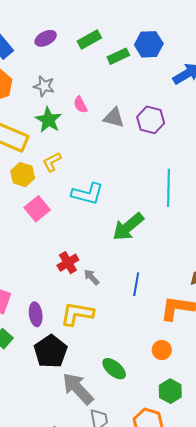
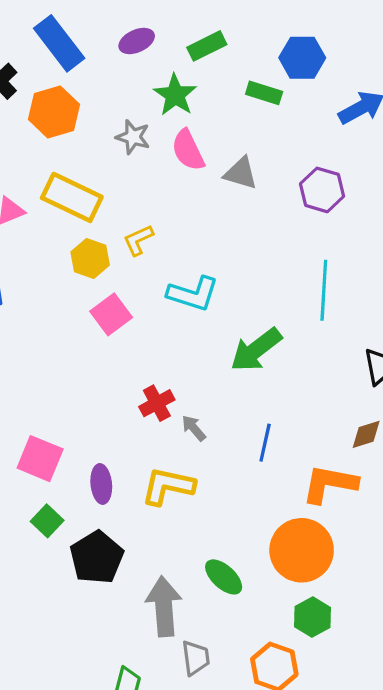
green rectangle: (118, 56) -> (264, 93), moved, turned 40
gray star: (44, 86) -> (133, 137), moved
pink semicircle: (80, 105) -> (188, 150), size x1.5
green star: (48, 120) -> (175, 95), moved
purple hexagon: (151, 120) -> (322, 190), moved
orange circle: (162, 350) -> (302, 550), size x2.0
black pentagon: (51, 351) -> (97, 557), moved
gray arrow: (78, 389) -> (164, 606), turned 36

